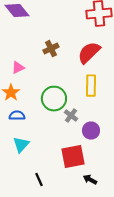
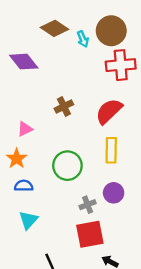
gray cross: (71, 116) -> (88, 205), moved, turned 32
purple circle: (91, 131) -> (114, 193), moved

